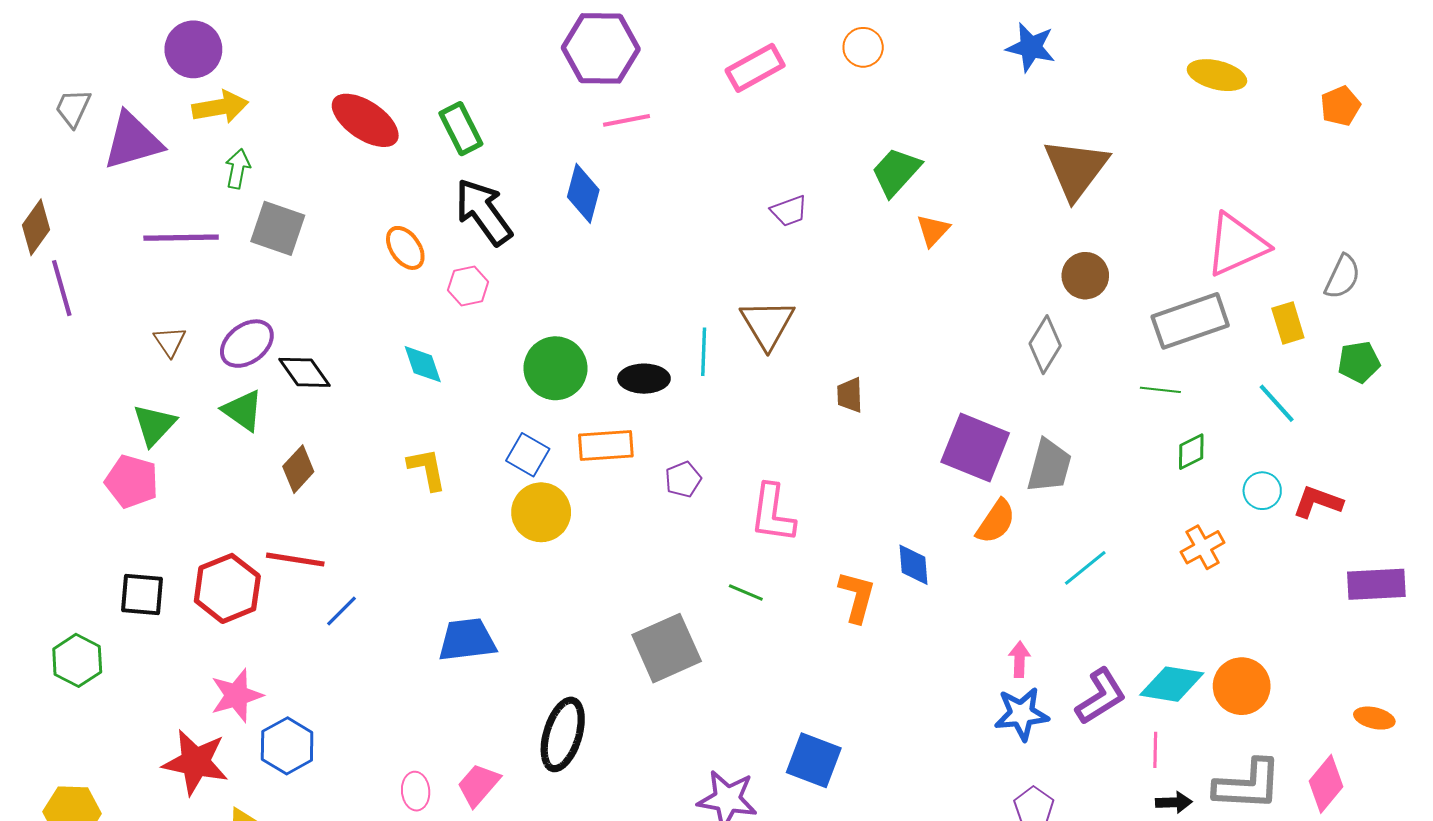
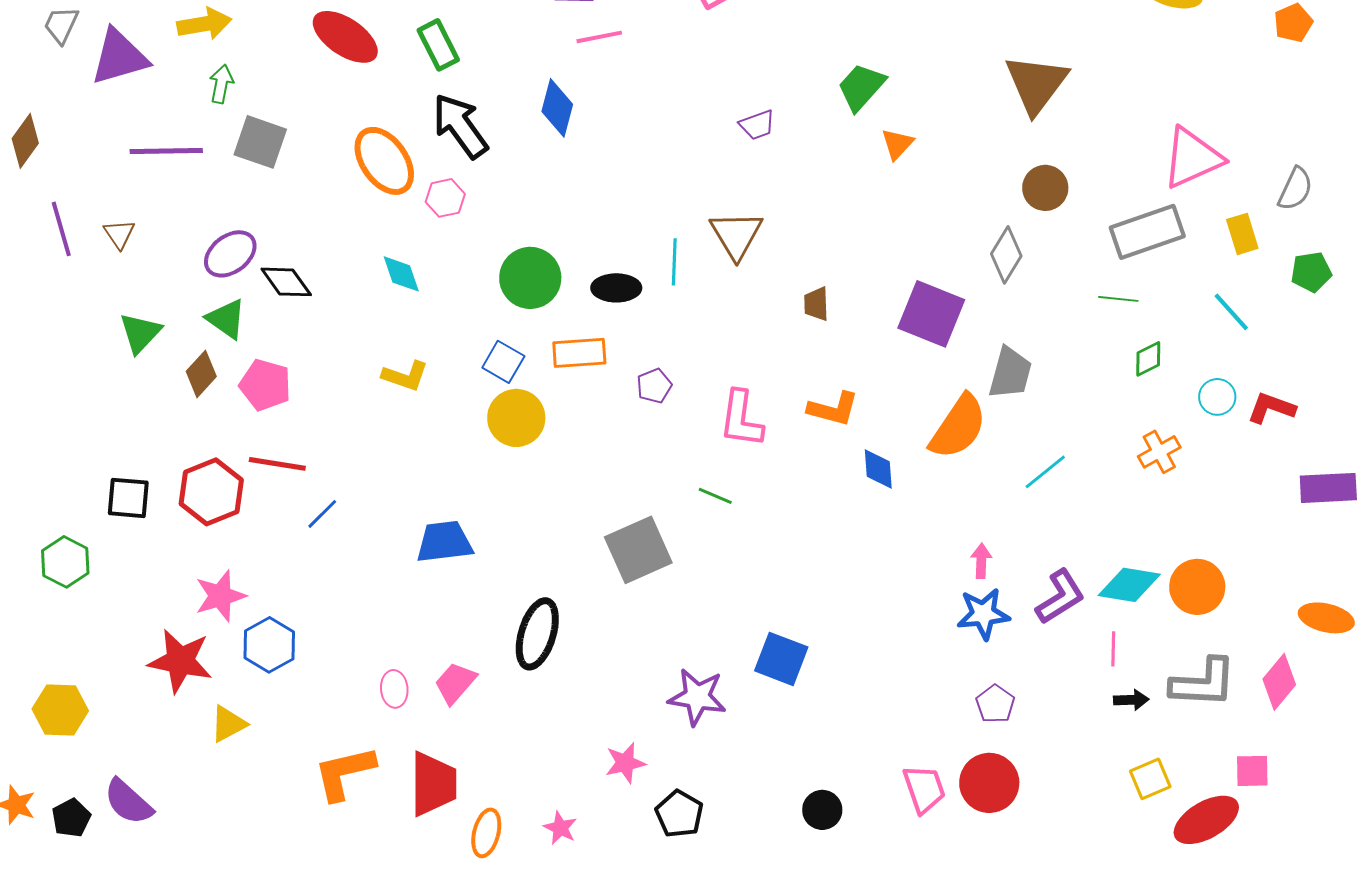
orange ellipse: (405, 248) -> (384, 161), size x1.6
purple line: (62, 288) -> (61, 229), moved
brown triangle: (170, 342) -> (119, 234), moved
purple square: (975, 447) -> (931, 314), moved
brown diamond: (298, 469) -> (201, 374), moved
yellow L-shape: (427, 469) -> (405, 376), turned 120
pink pentagon: (132, 481) -> (265, 385), moved
orange semicircle: (996, 522) -> (958, 427), size x1.5
orange L-shape: (857, 597) -> (833, 409), moved, turned 90
orange ellipse: (1374, 718) -> (1326, 618), size x1.4

